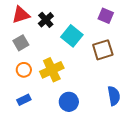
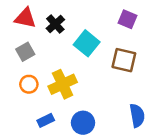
red triangle: (21, 15) -> (25, 18), turned 30
brown square: (103, 50) -> (124, 60), turned 30
blue rectangle: (24, 100) -> (46, 120), moved

